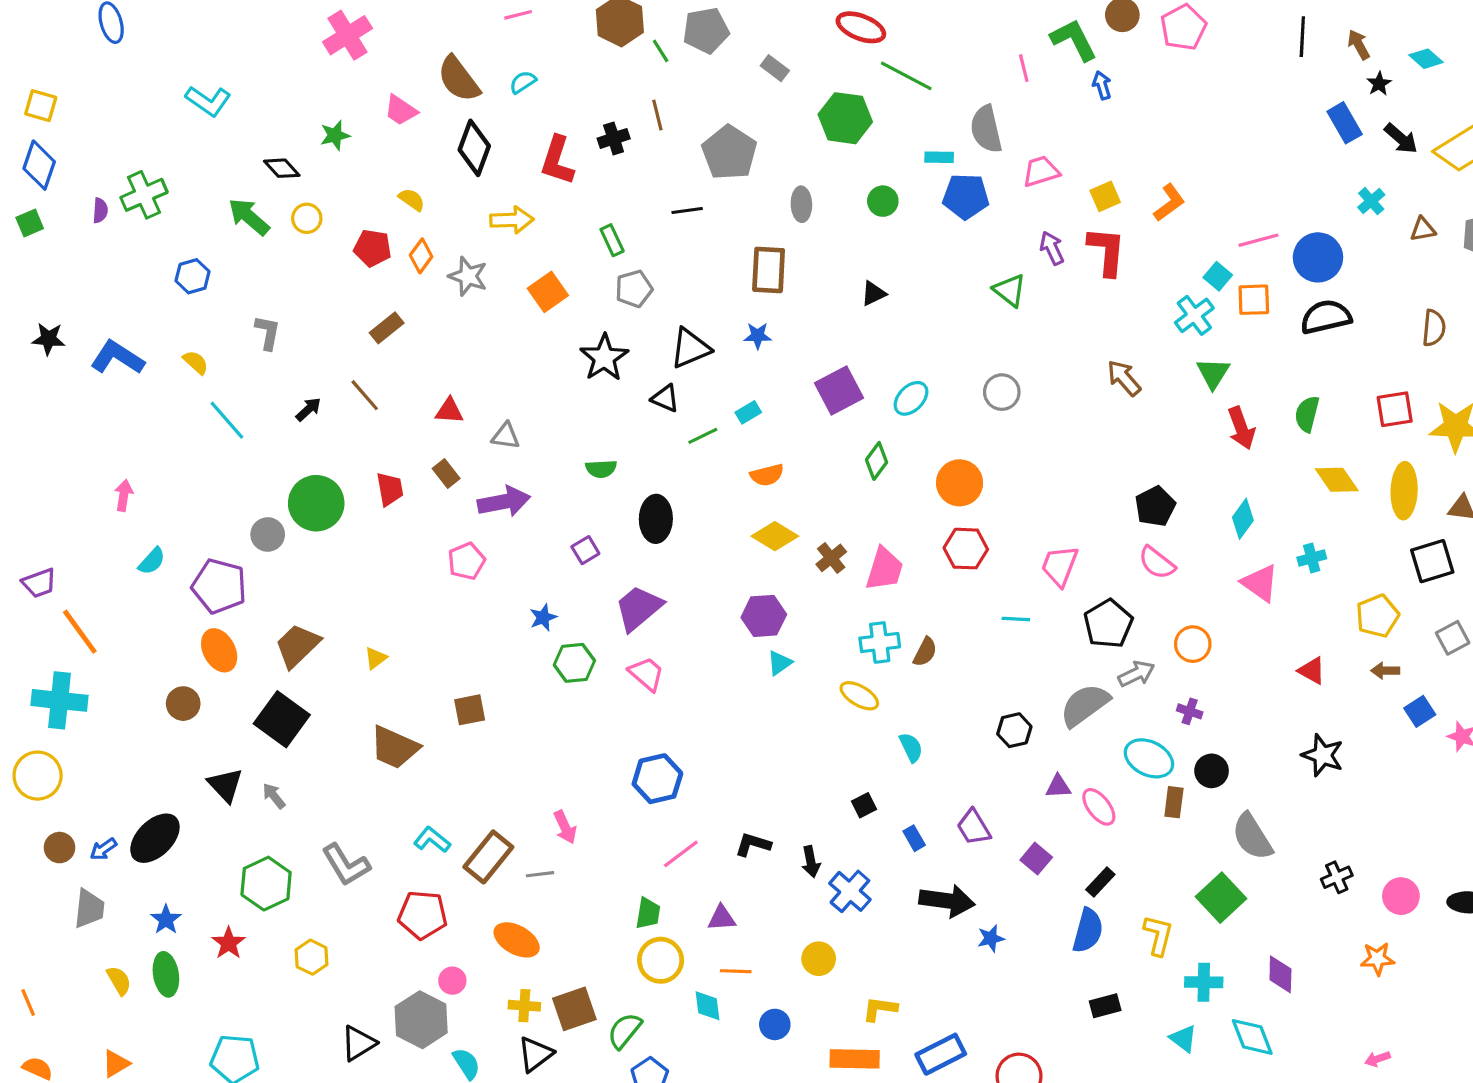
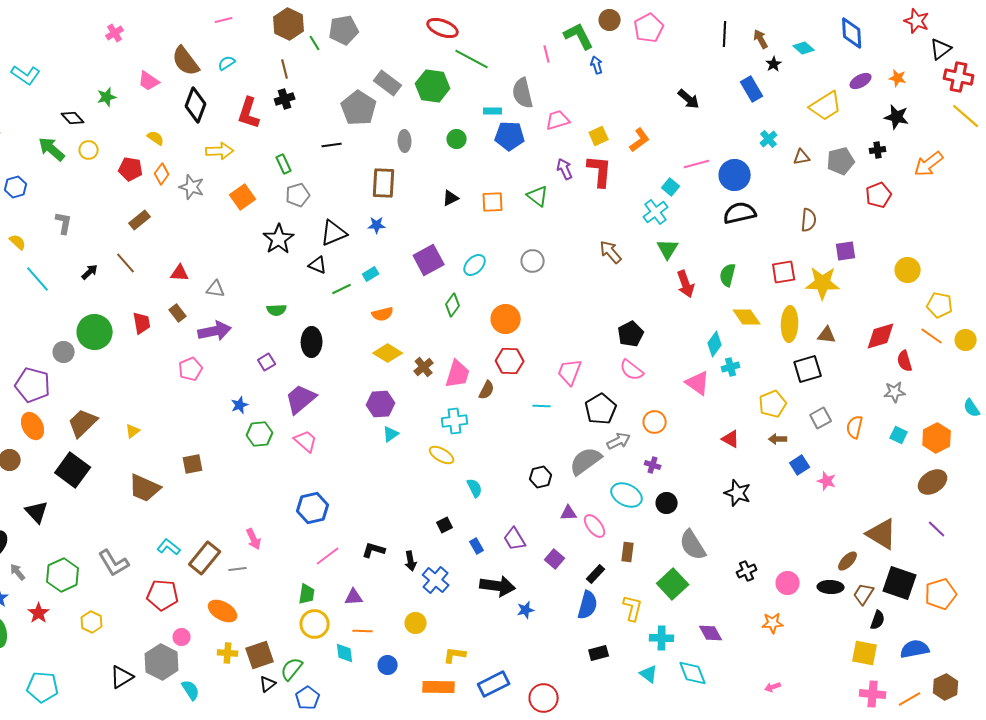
pink cross: (347, 35) -> (115, 33), size x0.6
gray rectangle: (775, 68) -> (388, 83), moved, size x1.5
brown line: (657, 115) -> (285, 69), moved
black arrow: (1401, 138) -> (689, 99), moved
orange square: (1254, 300) -> (493, 202), moved
cyan diamond: (1243, 519) -> (715, 344), moved
brown semicircle: (925, 652) -> (487, 390), moved
gray arrow: (274, 796) -> (18, 572), moved
brown rectangle: (1174, 802) -> (628, 552), moved
purple diamond: (1280, 974) -> (711, 633), turned -30
black triangle: (535, 1054) -> (268, 684), moved, size x0.7

